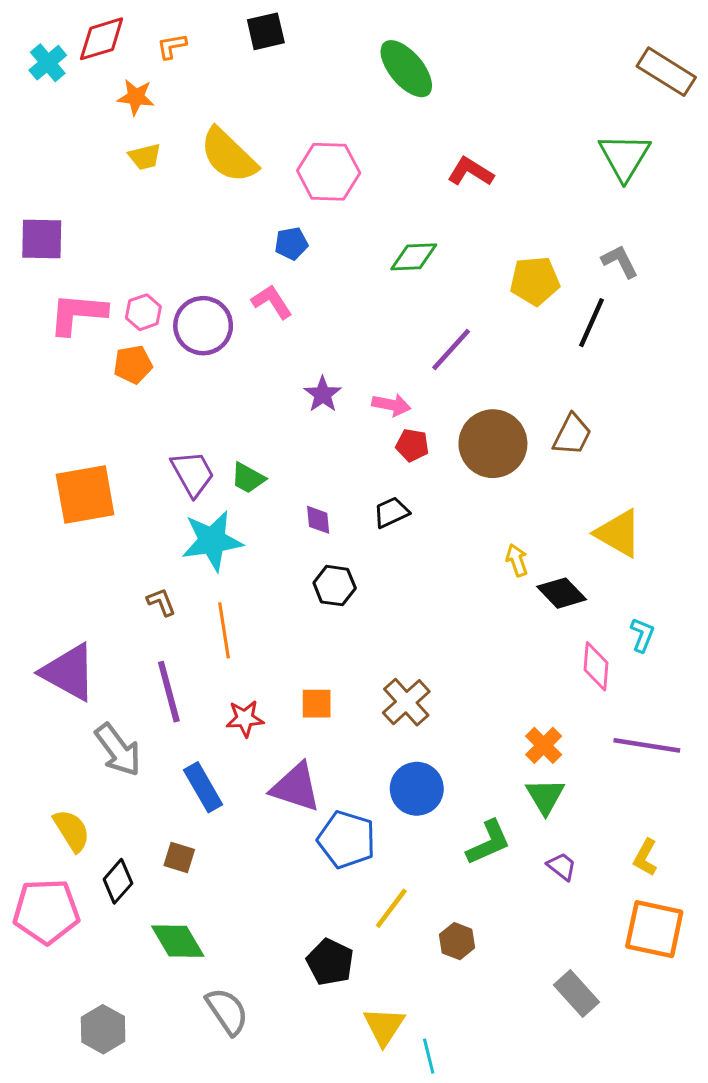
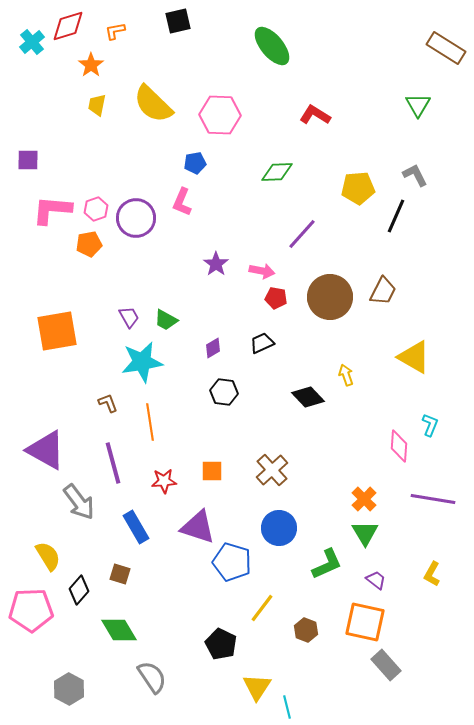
orange star: (136, 97) -> (91, 65), turned 30
yellow trapezoid: (145, 157) -> (97, 105), turned 115
green triangle: (624, 157) -> (418, 105), size x0.7
purple square: (42, 239) -> (28, 160), size x0.7
pink L-shape: (272, 302) -> (182, 202), turned -124
purple trapezoid: (193, 474) -> (129, 317), size x0.7
purple diamond: (318, 520) -> (213, 348), turned 65
black diamond: (562, 593) -> (308, 397), moved
orange square: (654, 929) -> (365, 622), moved

